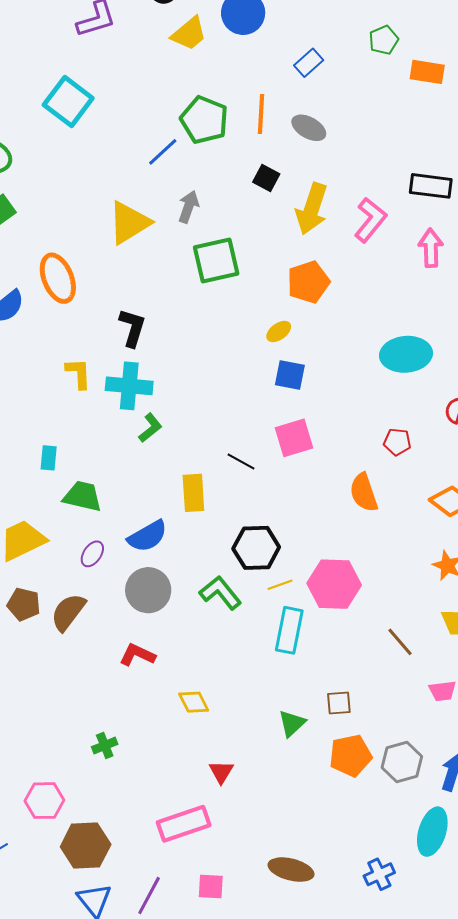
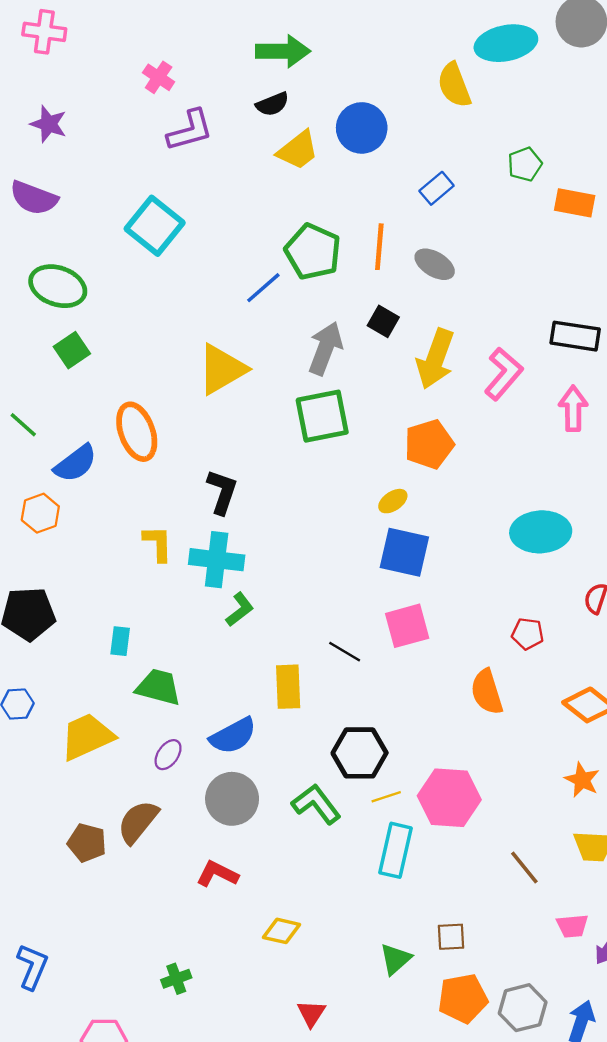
gray arrow: (188, 207) -> (325, 348), moved, size x1.4
blue square: (290, 375) -> (404, 552), size x1.4
brown pentagon: (24, 604) -> (87, 843), moved
yellow diamond: (194, 702) -> (282, 931), turned -52

